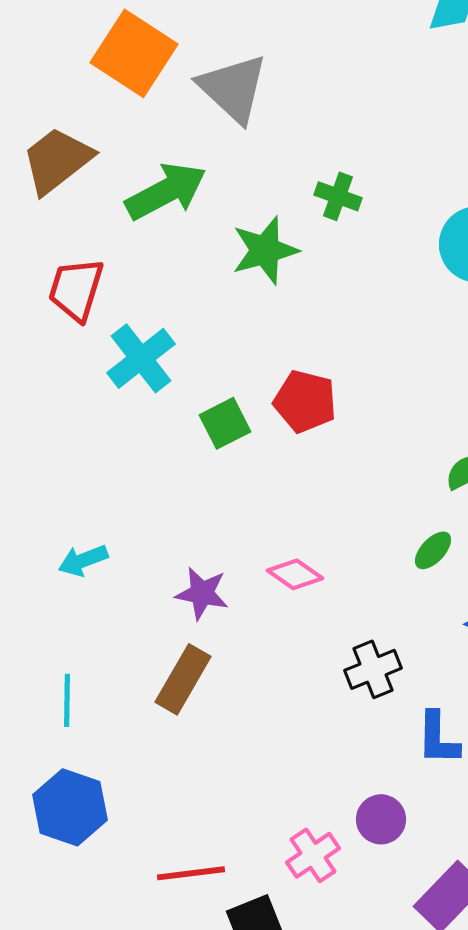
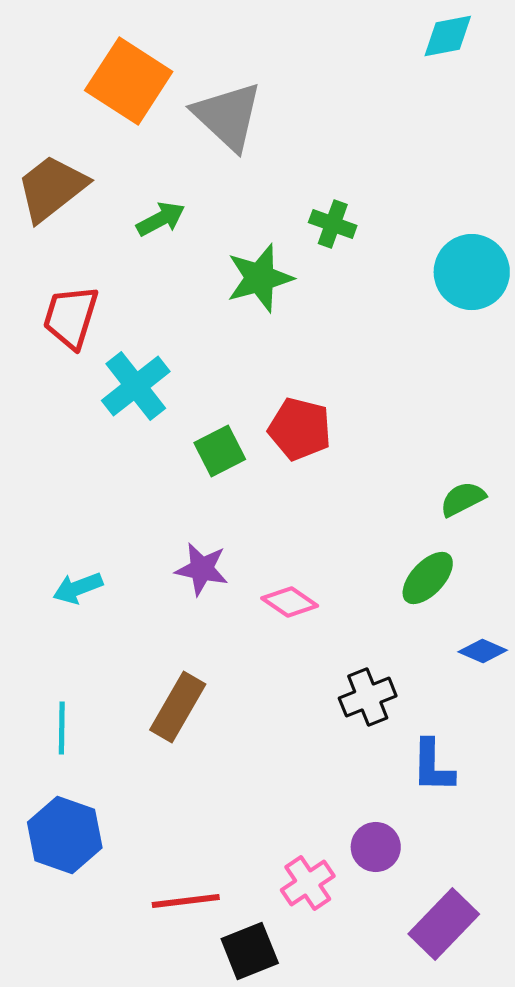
green arrow: (166, 191) -> (161, 219), size x0.6
green ellipse: (433, 550) -> (428, 578), size x1.4
purple star: (202, 593) -> (202, 569), moved

